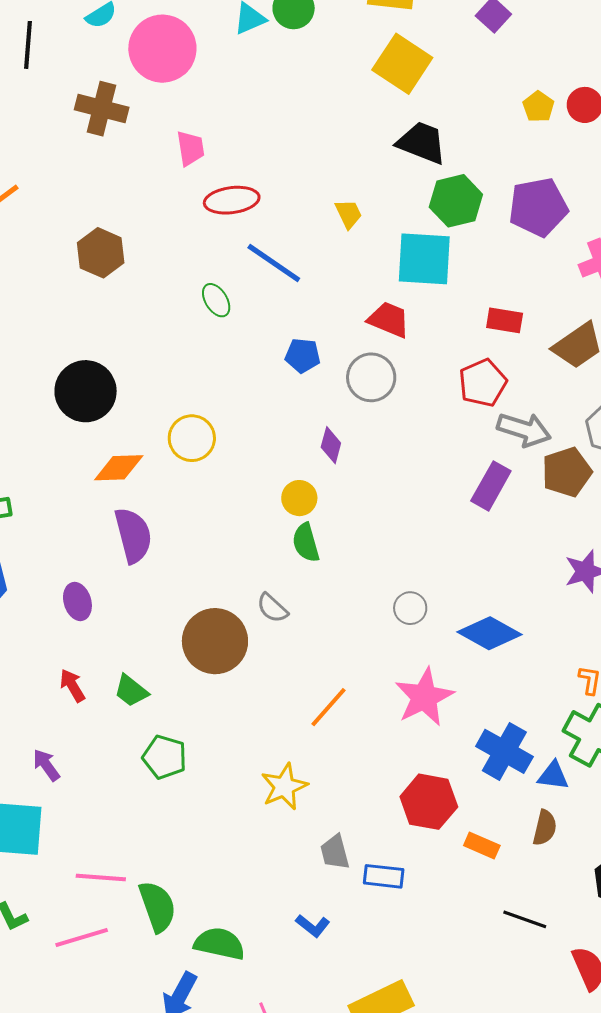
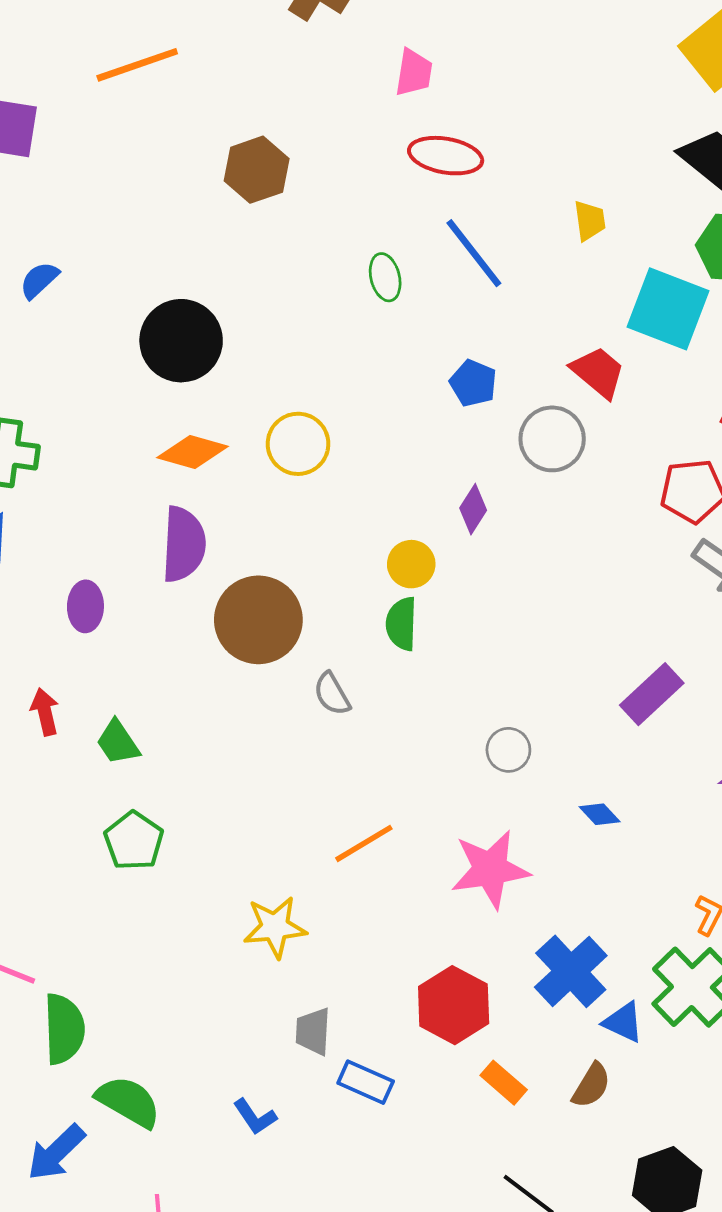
purple rectangle: (491, 486) -> (652, 694), moved
blue diamond: (490, 633) -> (600, 814), size x0.5
brown circle: (215, 641) -> (258, 620), moved

